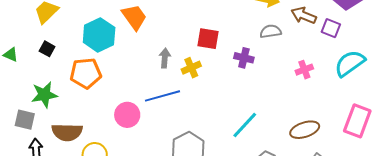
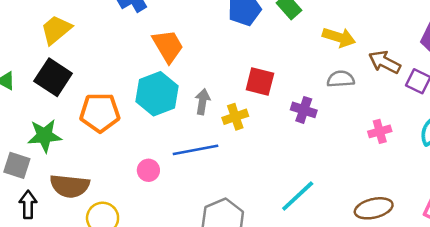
cyan hexagon: (99, 35) -> (157, 94), moved
black square: (47, 49) -> (53, 77), size x1.8
pink circle: (127, 115) -> (148, 170), size x0.7

